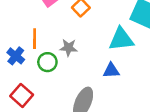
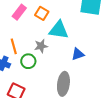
cyan triangle: (121, 39) -> (59, 30), moved, turned 30

